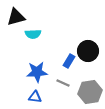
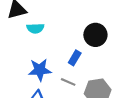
black circle: (88, 51) -> (95, 35), moved

